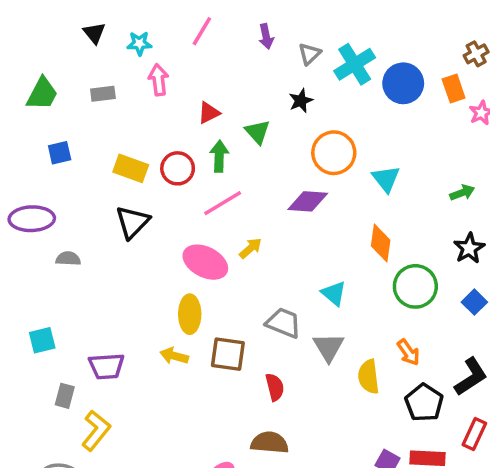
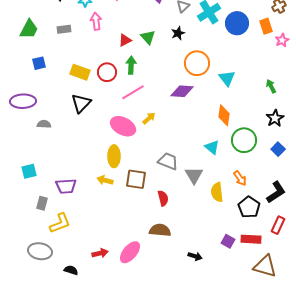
green triangle: (257, 132) -> (148, 37), moved
green arrow: (462, 193) -> (271, 86), turned -96
cyan triangle: (334, 293) -> (212, 147), moved
yellow L-shape: (96, 430) -> (60, 223), turned 30

